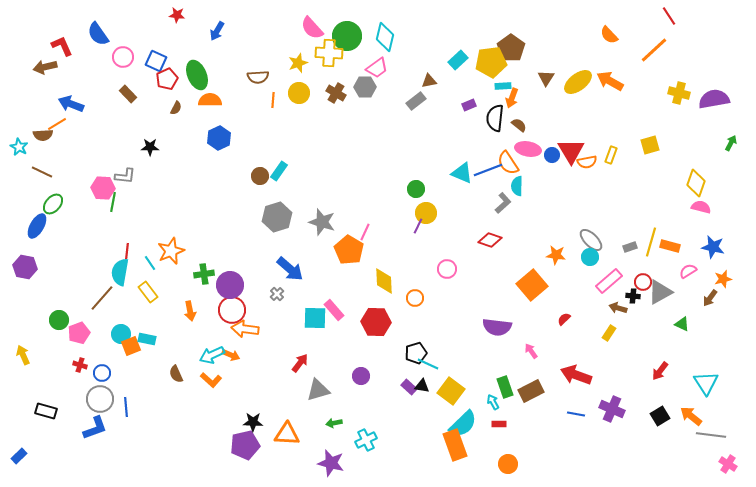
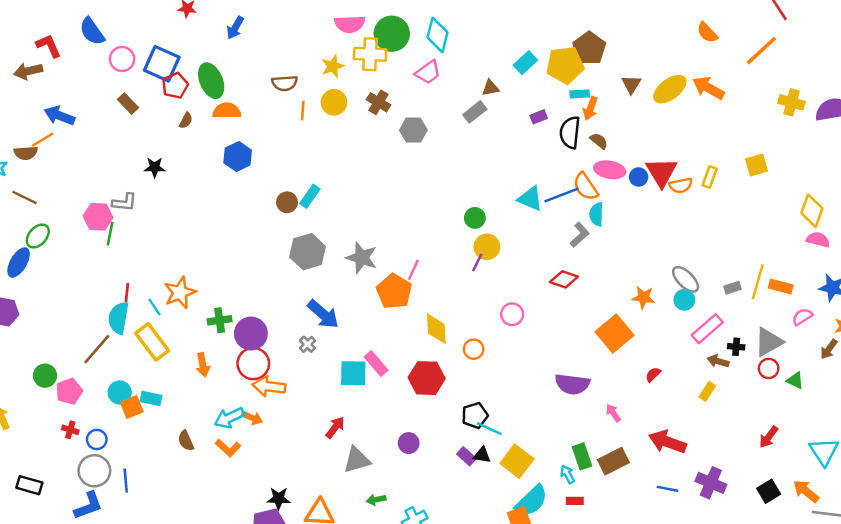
pink semicircle: (312, 28) -> (350, 24), turned -50
blue square: (156, 61) -> (162, 64), size x1.4
gray hexagon: (365, 87) -> (413, 130), moved
red circle: (643, 282) -> (769, 368), moved
yellow rectangle: (148, 292) -> (152, 342), size x1.4

